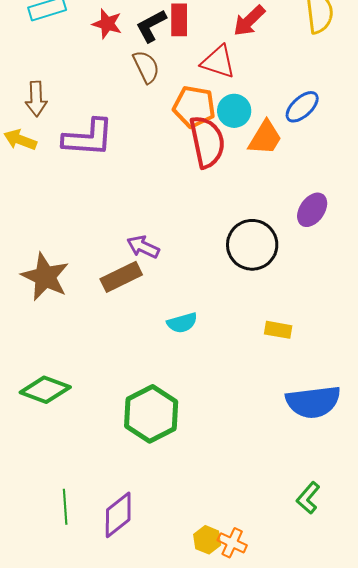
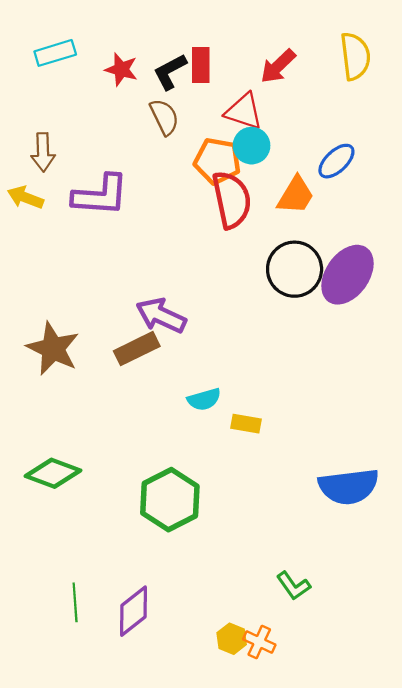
cyan circle: (234, 111) -> (252, 146), moved
purple ellipse: (312, 210) -> (347, 275), size x1.6
black circle: (252, 245) -> (295, 269), moved
purple arrow: (143, 247) -> (161, 315), size x1.4
yellow rectangle: (278, 330) -> (246, 424), moved
green L-shape: (308, 498) -> (293, 586), moved, turned -76

